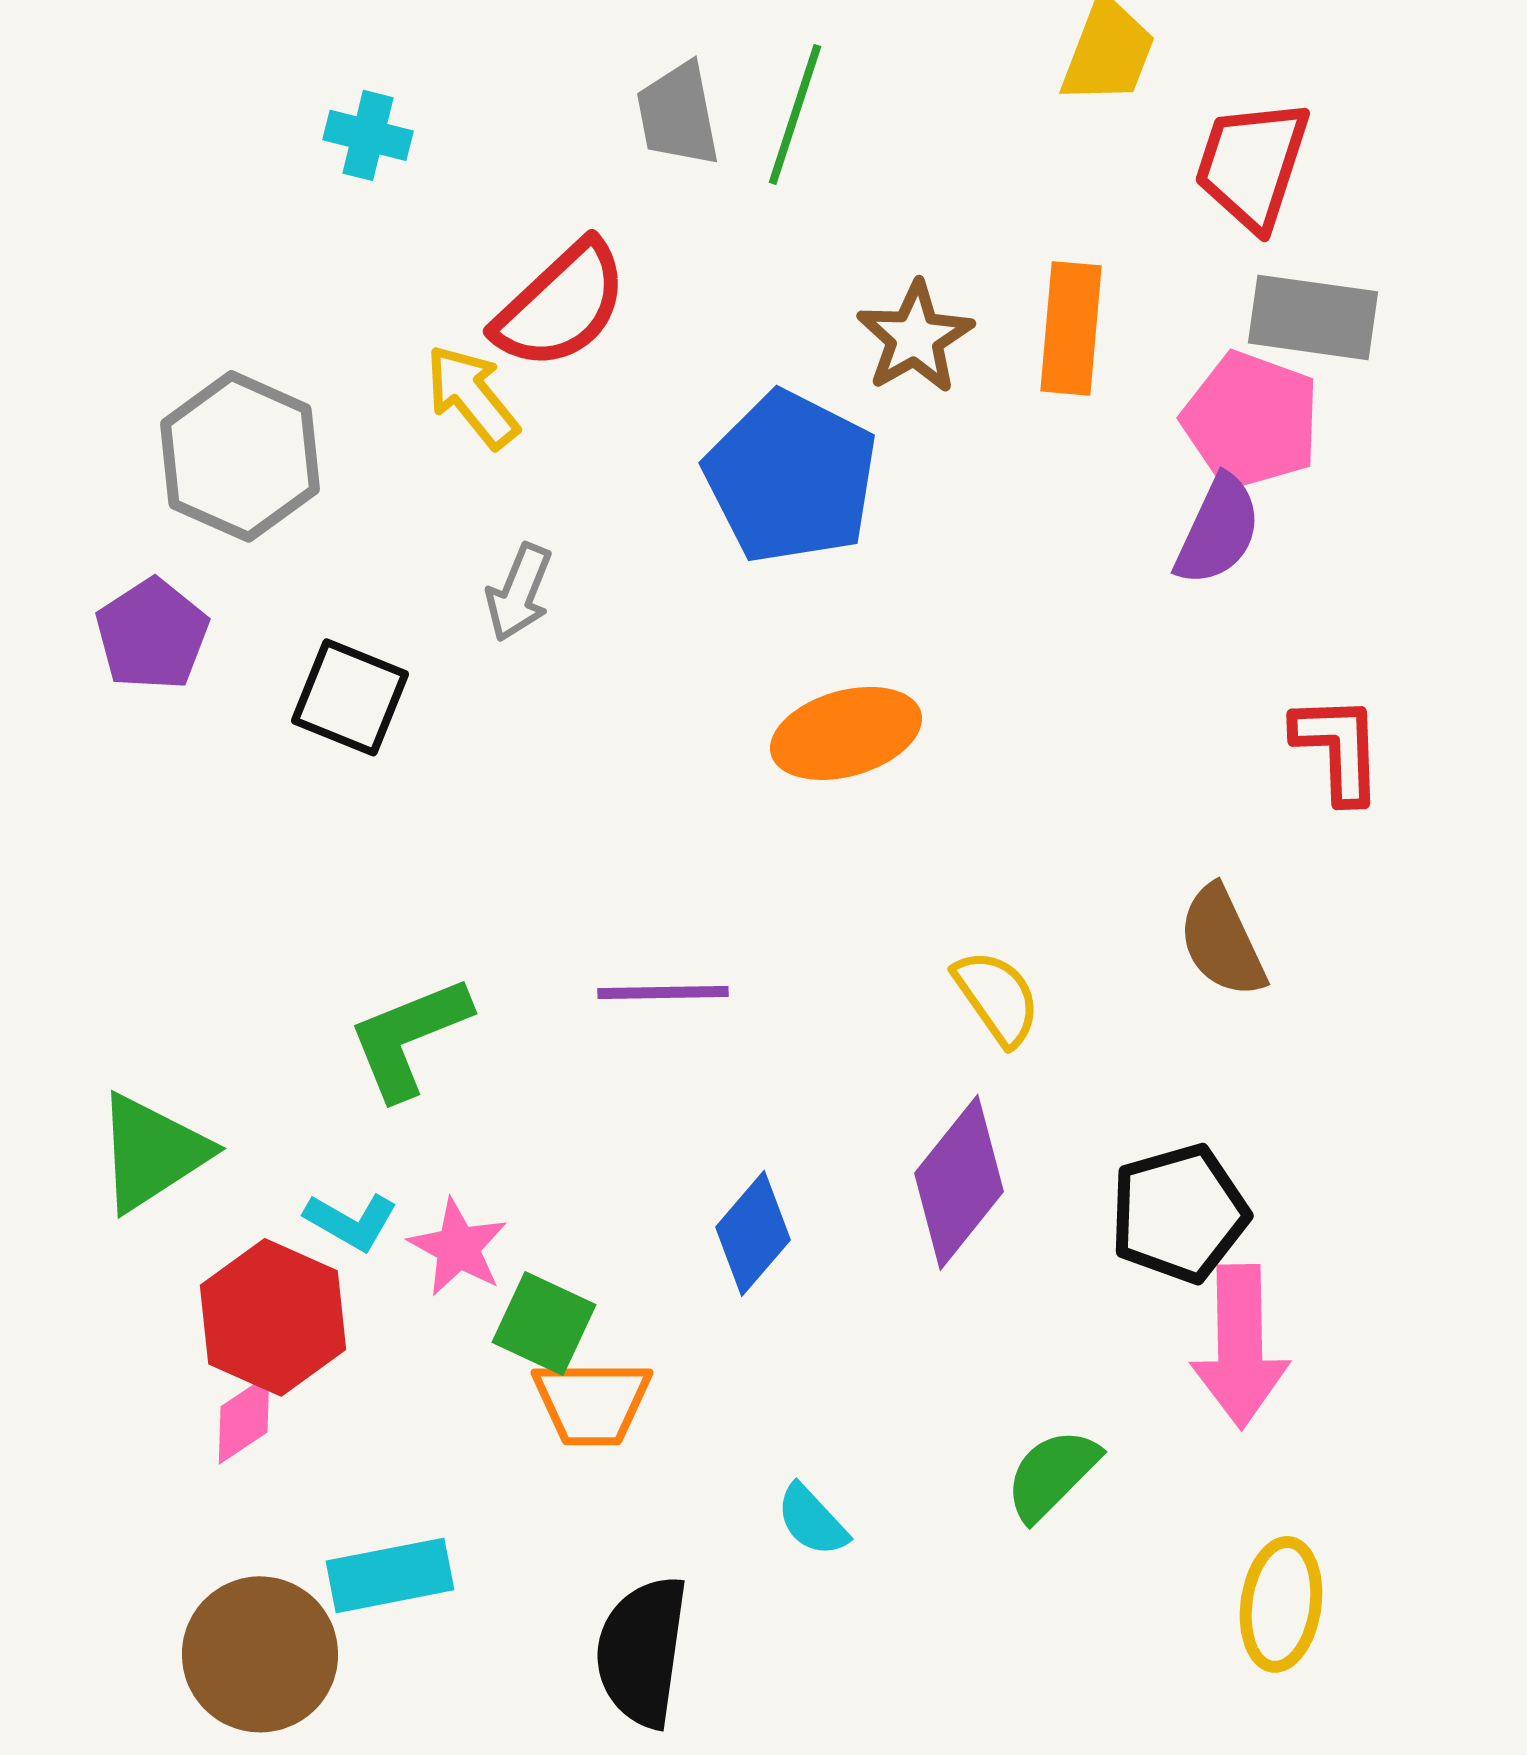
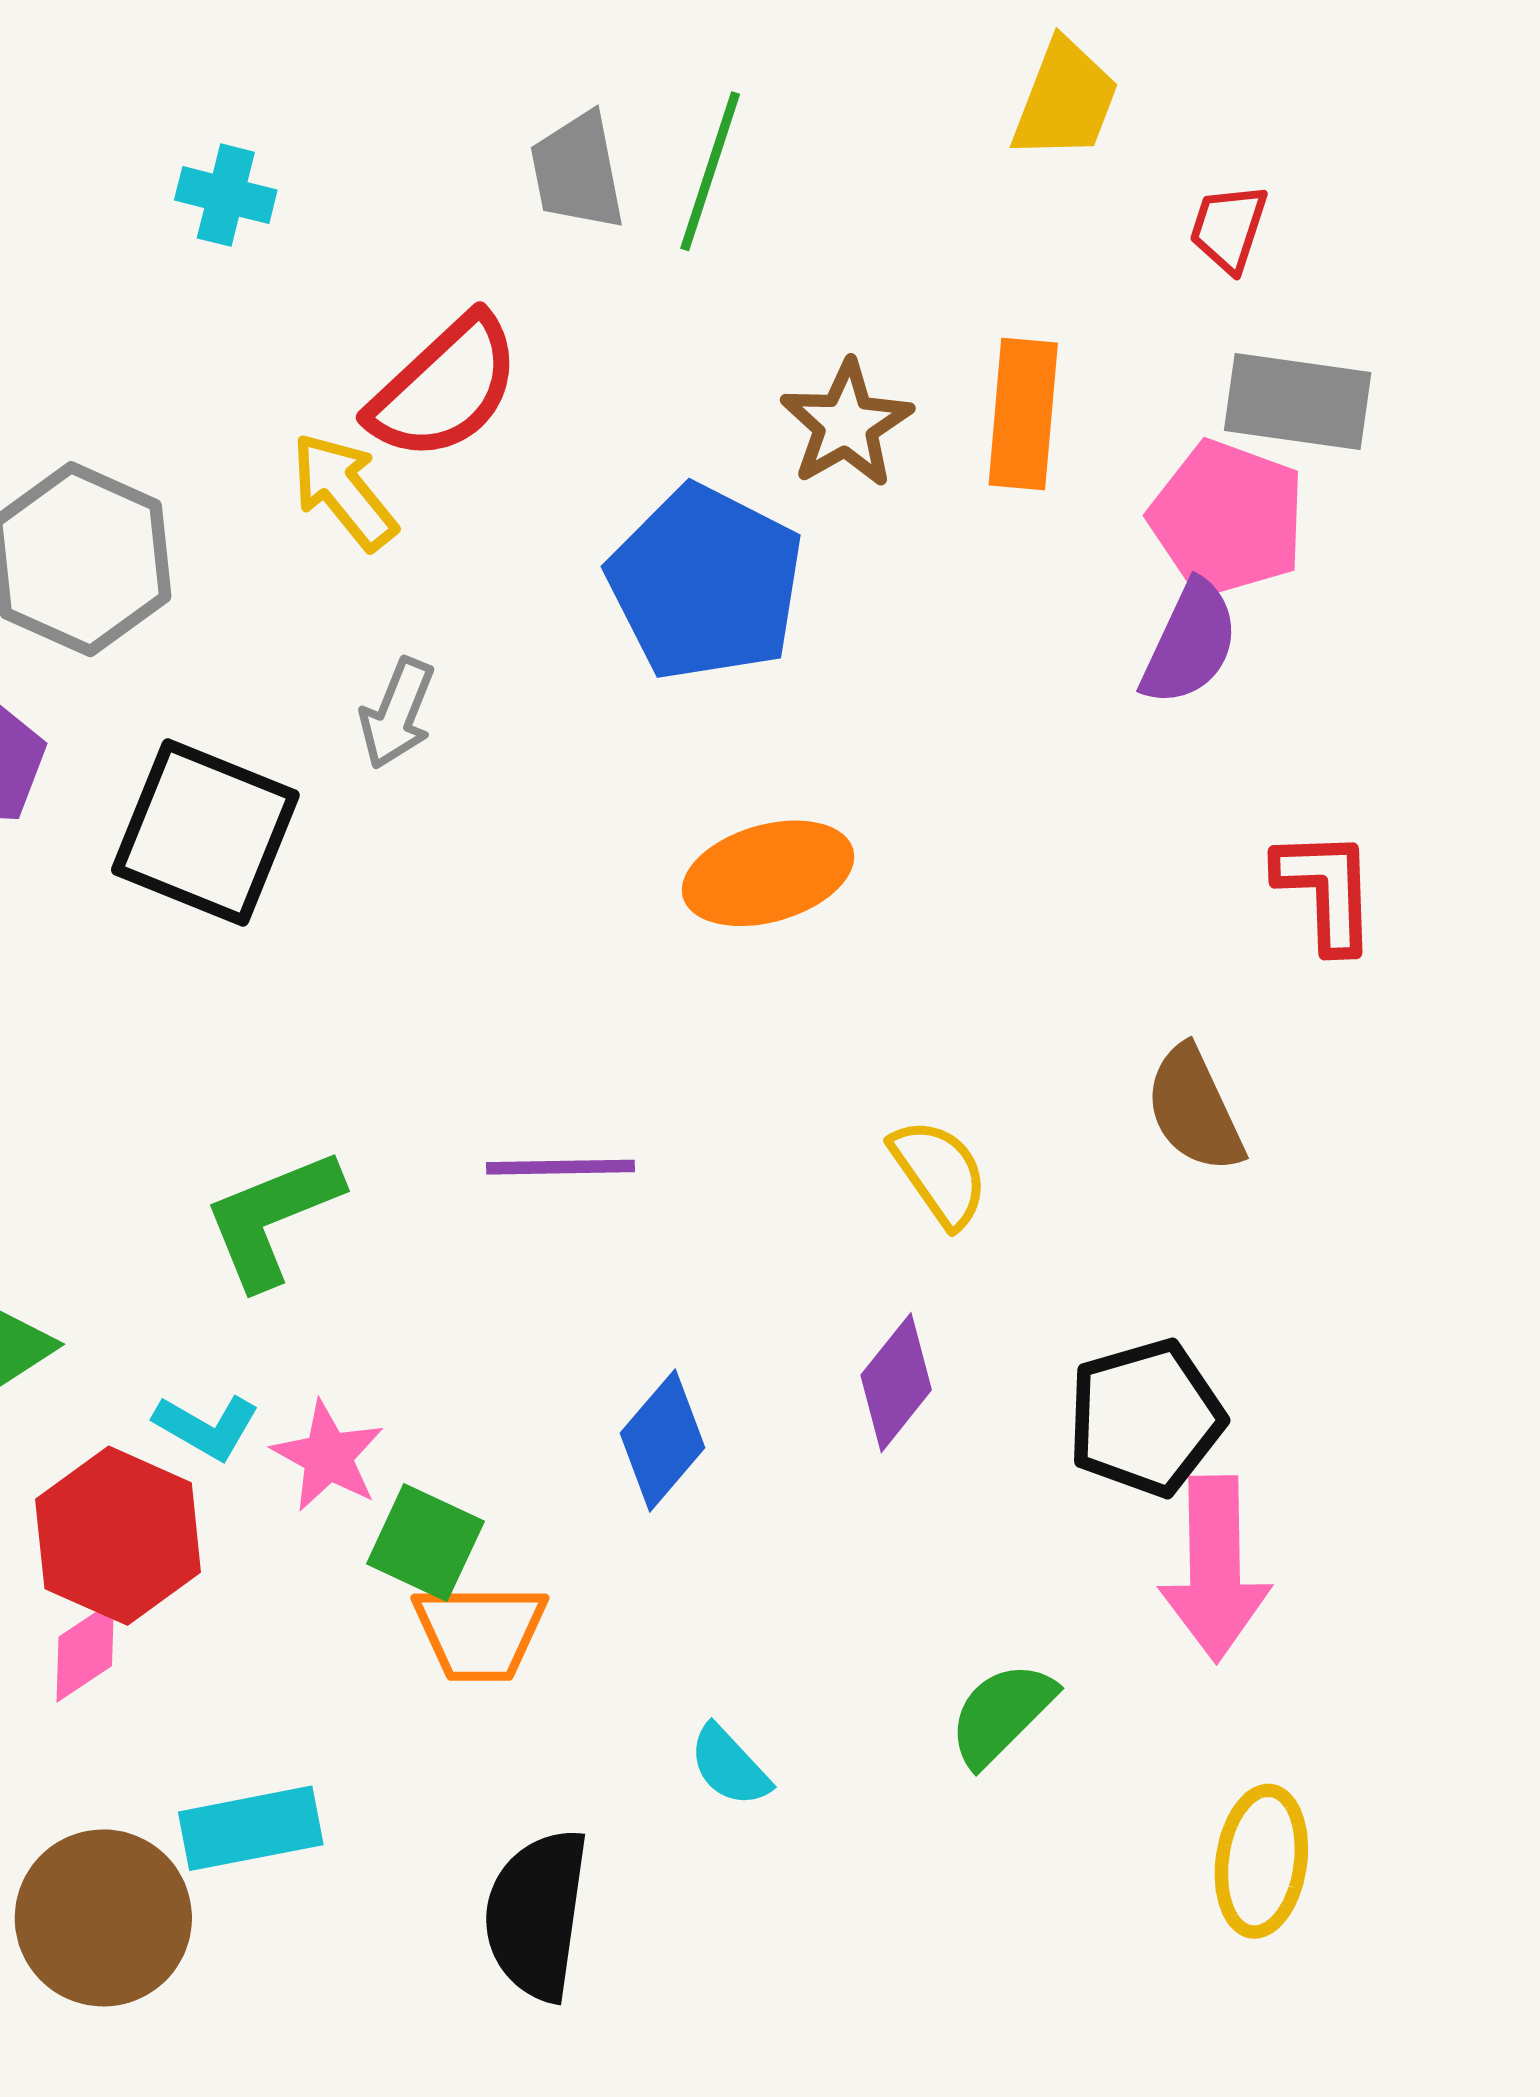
red trapezoid: (1252, 164) -> (1228, 228), size x0.6
black square: (350, 697) -> (205, 833), size x1.4
purple diamond: (959, 1182) -> (896, 1383), size x0.7

